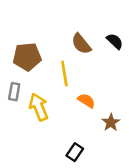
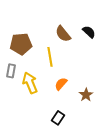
orange semicircle: (86, 101) -> (61, 84), moved, turned -80

